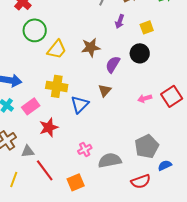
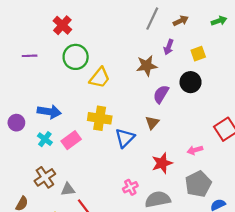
brown star: (91, 47) -> (147, 66), moved
pink arrow: (145, 98) -> (195, 150), moved
red star: (49, 127) -> (162, 163), moved

